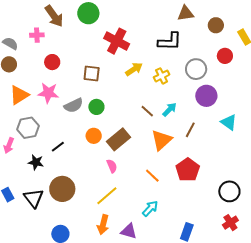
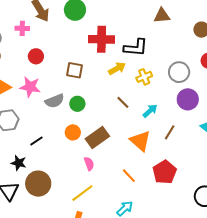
brown triangle: (186, 13) -> (162, 16), moved
red cross: (117, 41) -> (102, 39), turned -30
black L-shape: (170, 41) -> (136, 48), moved
brown line: (147, 111) -> (123, 102), moved
orange triangle: (162, 140) -> (140, 141), turned -40
black star: (36, 162) -> (19, 163), moved

